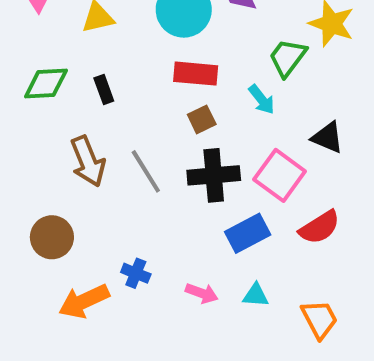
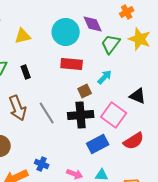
green trapezoid: (288, 58) -> (111, 44), moved
cyan arrow: (262, 99) -> (105, 77), turned -98
brown square: (202, 119) -> (85, 91), moved

